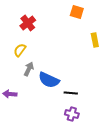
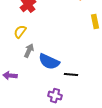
purple cross: (72, 114) -> (55, 96), moved

